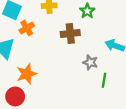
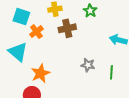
brown cross: (70, 33) -> (67, 28), moved
gray star: (90, 62) -> (88, 65), moved

